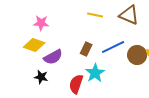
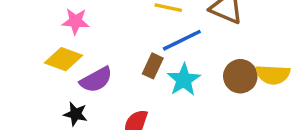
blue line: (113, 47) -> (182, 40), moved
cyan star: (95, 73) -> (184, 80), moved

